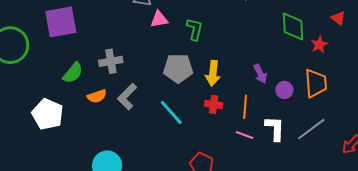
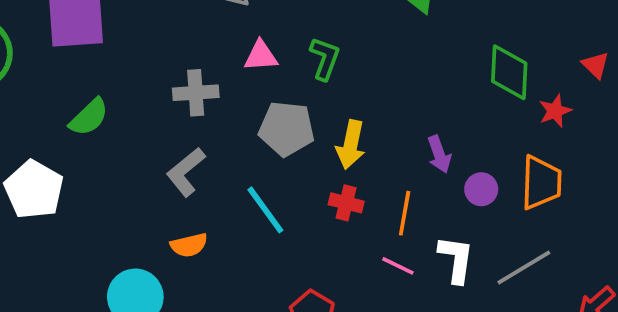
pink triangle: (159, 19) -> (261, 56), moved
gray cross: (111, 61) -> (196, 93), moved
orange semicircle: (97, 96) -> (189, 245), moved

